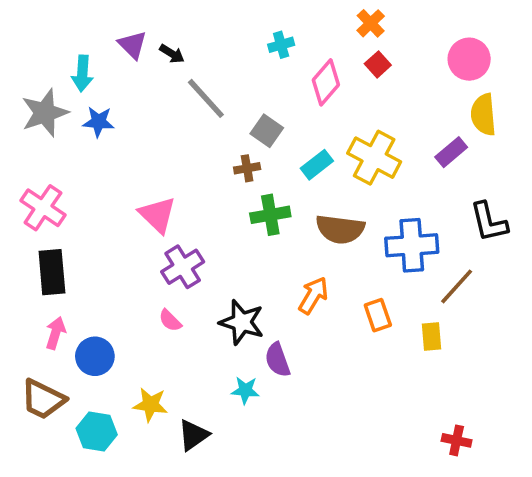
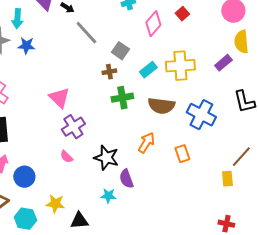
yellow cross: (374, 158) -> (180, 66), turned -32
blue cross: (412, 245) -> (201, 115), turned 32
brown line: (457, 286) -> (241, 157), moved
yellow rectangle: (431, 337) -> (227, 179), moved
black triangle: (193, 435) -> (79, 221), turned 30

